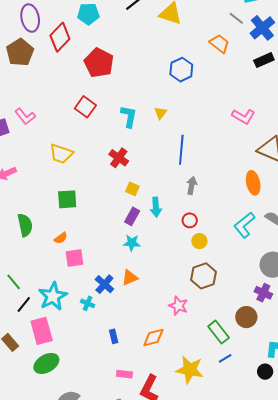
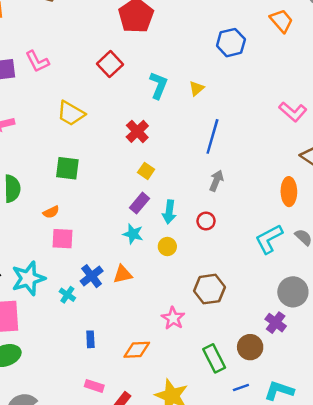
cyan arrow: (156, 207) -> (169, 212), moved
yellow circle: (199, 241) -> (167, 247), moved
blue line: (225, 358) -> (241, 388), moved

